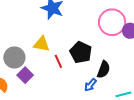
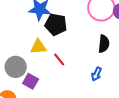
black pentagon: (81, 52) -> (56, 24), moved
black semicircle: (104, 70) -> (104, 44), moved

